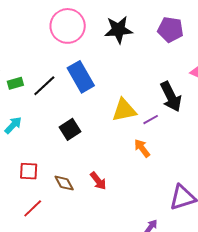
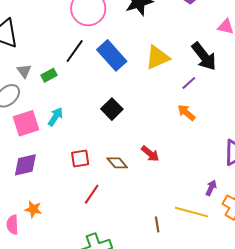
black line: (44, 86) -> (75, 51), moved
yellow triangle: (124, 110) -> (158, 57), moved

